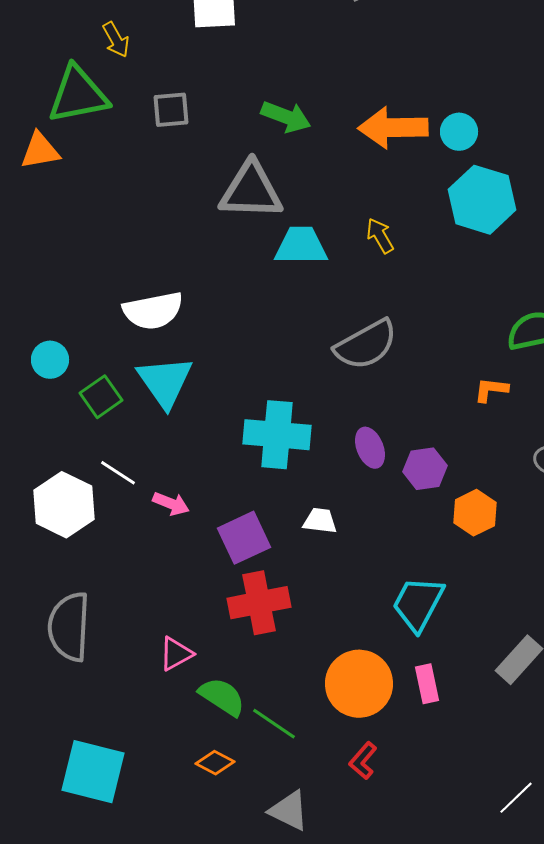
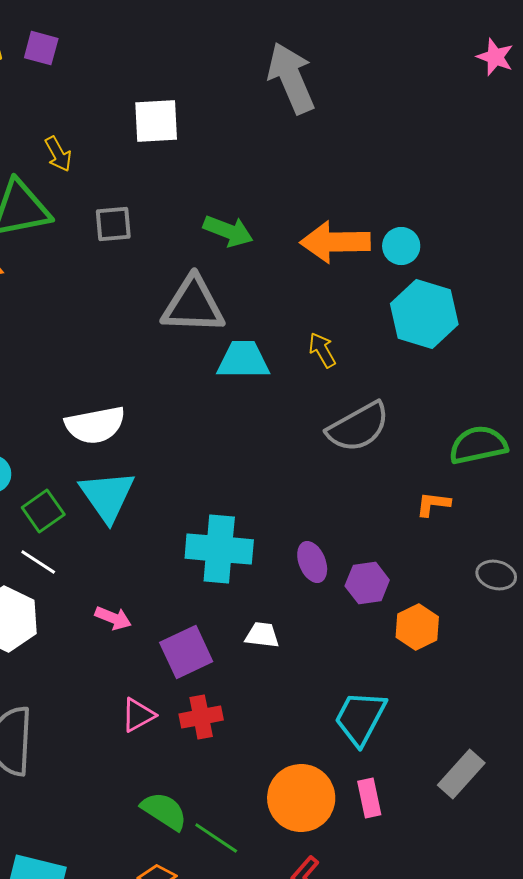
gray semicircle: (366, 345) -> (358, 427), moved
white line: (118, 473) -> (38, 562), moved
red cross: (259, 603) -> (201, 717), size x0.7
pink triangle: (176, 654) -> (138, 715), moved

